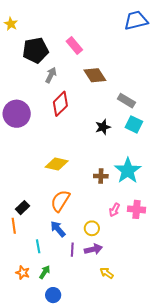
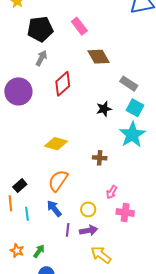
gray arrow: (51, 75) -> (41, 58), moved
cyan star: (128, 171) -> (132, 135), moved
pink cross: (137, 209) -> (125, 213), moved
cyan line: (38, 246) -> (27, 214), moved
yellow arrow: (107, 273) -> (101, 255), size x1.5

